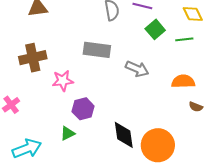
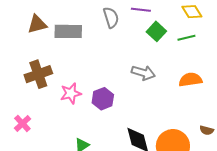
gray rectangle: (97, 50) -> (68, 31), moved
brown semicircle: (196, 107) -> (207, 130), moved
purple hexagon: (83, 109) -> (103, 99), moved

